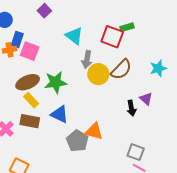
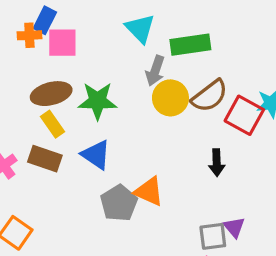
green rectangle: (127, 27) -> (190, 45), moved, size x1.6
red square: (112, 37) -> (244, 115), moved
pink square: (30, 51) -> (62, 43), turned -30
purple triangle: (146, 99) -> (234, 227), moved
gray square: (136, 152) -> (213, 236), turned -36

